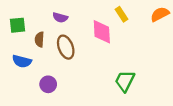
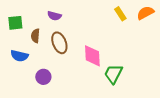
yellow rectangle: (122, 14) -> (120, 14), moved
pink diamond: (102, 32) -> (92, 56), moved

